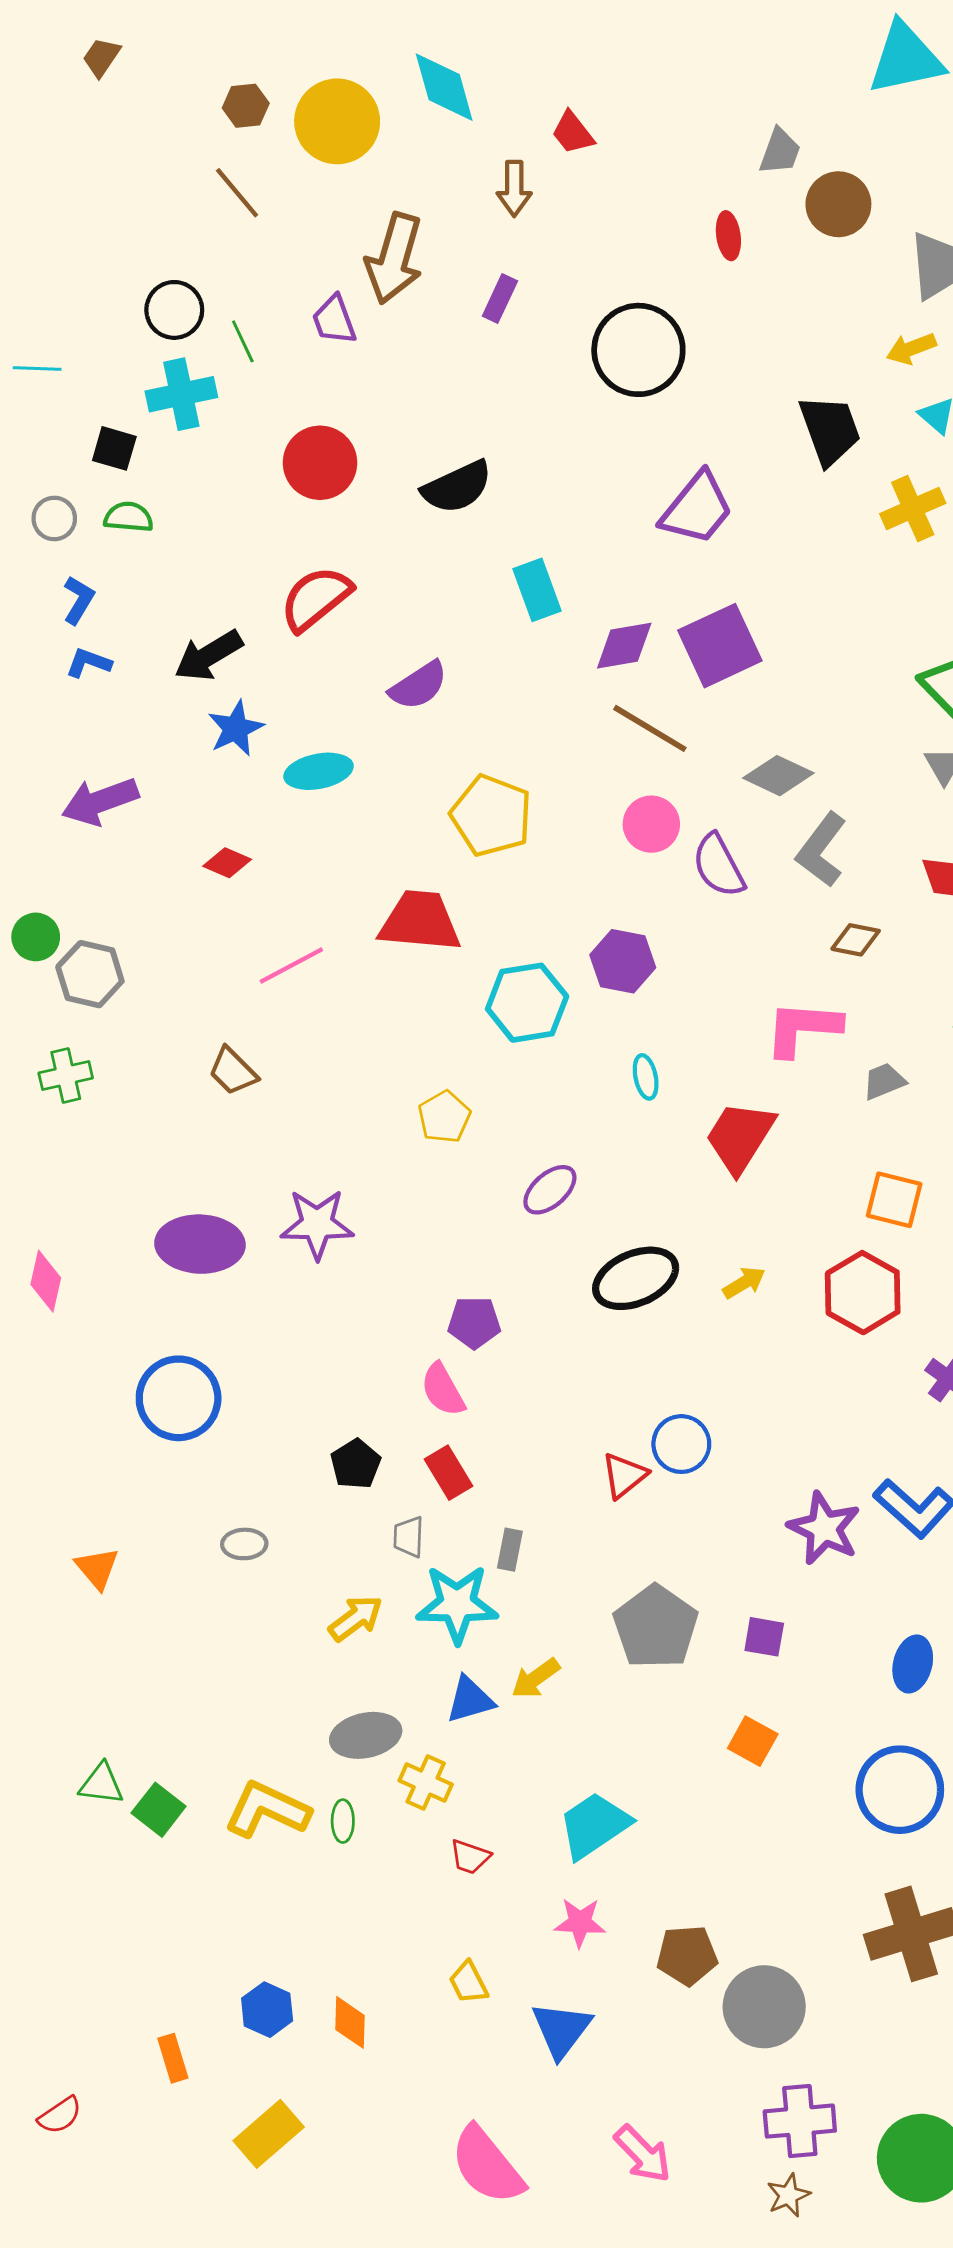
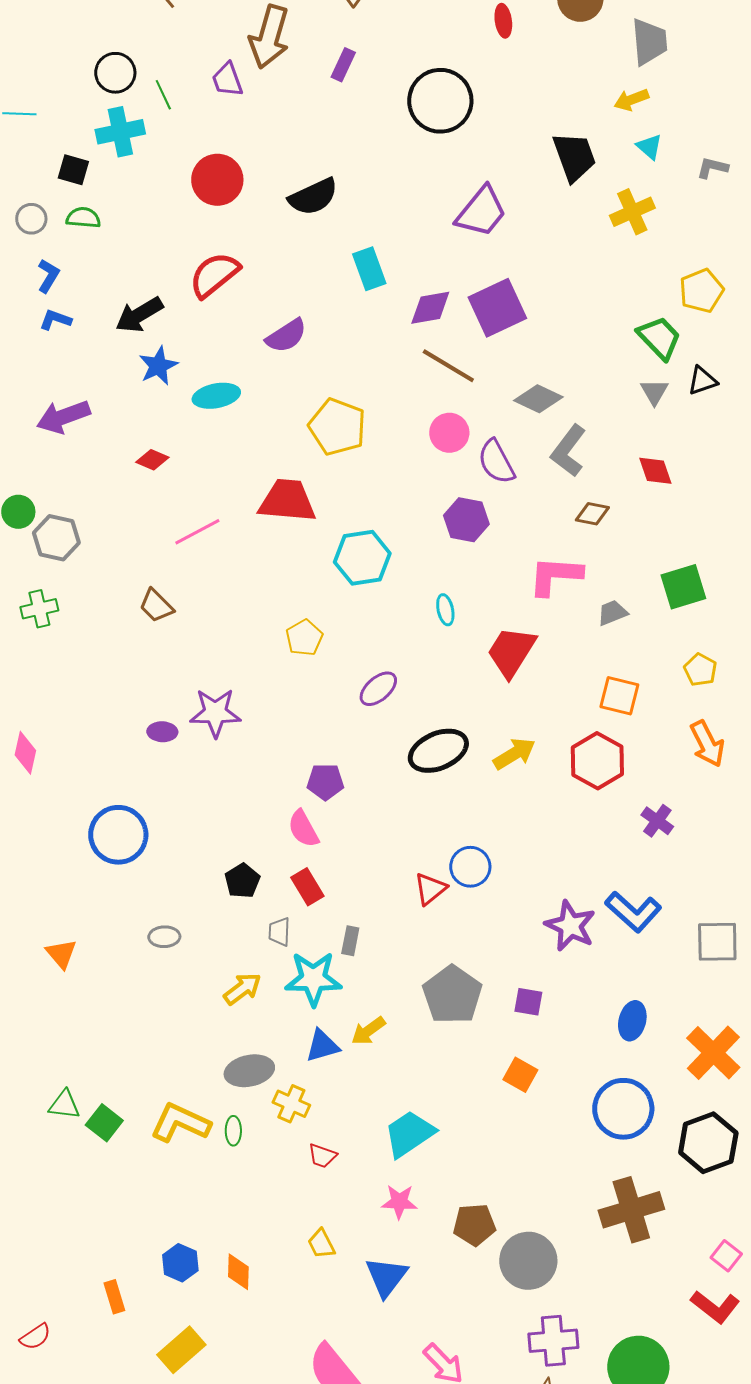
purple hexagon: (623, 961) -> (466, 520), moved
purple ellipse: (200, 1244) -> (162, 732), moved, size x0.5
yellow arrow: (744, 1283) -> (514, 754), size x1.4

